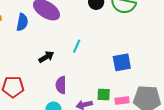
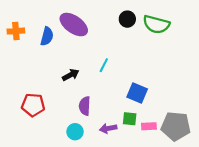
blue square: (122, 62) -> (137, 93), moved, turned 30

